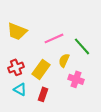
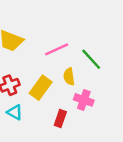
yellow semicircle: (64, 60) -> (69, 77), turned -32
red rectangle: (43, 94) -> (60, 118), moved

